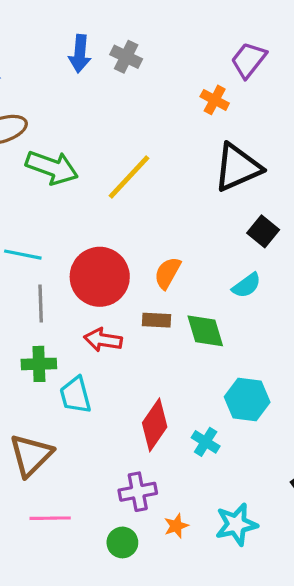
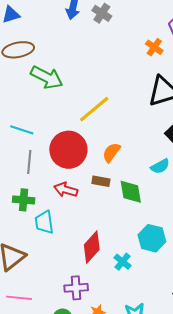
yellow line: (129, 177) -> (94, 109), moved

